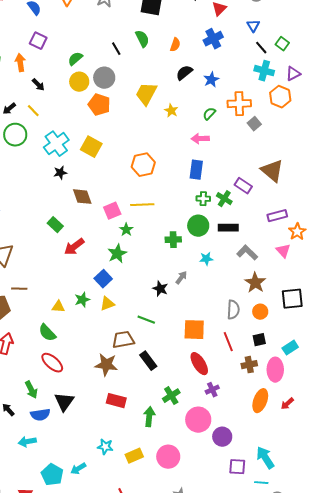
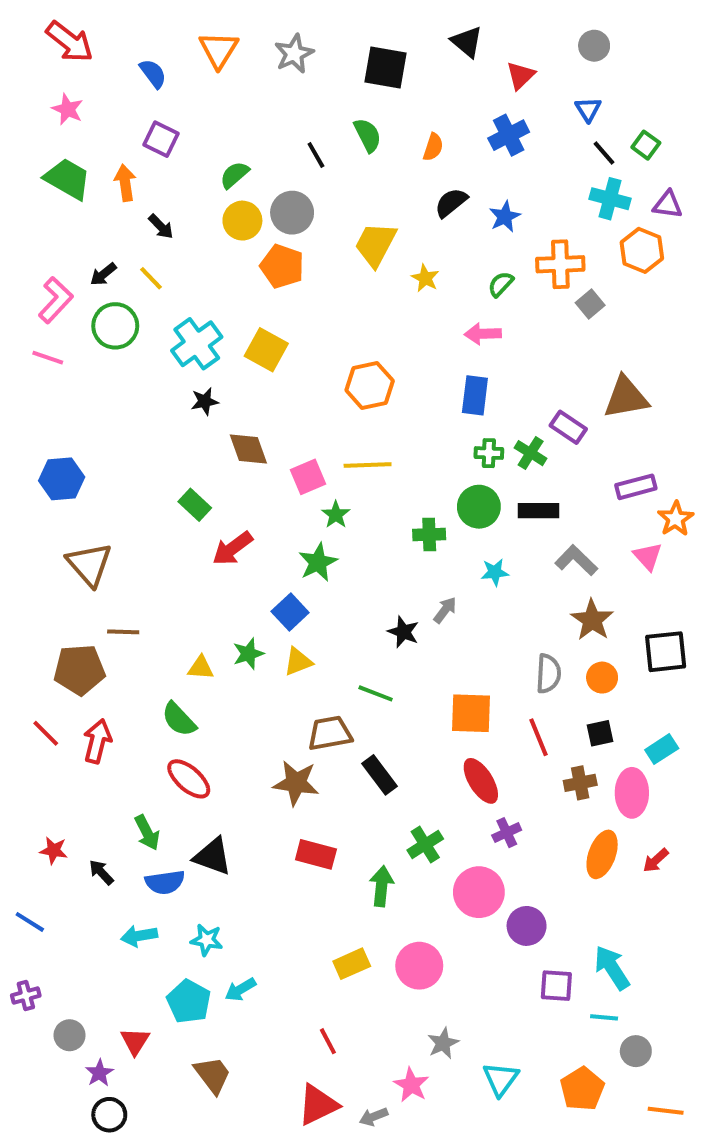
purple triangle: (293, 74) -> (668, 205), turned 35
brown triangle: (272, 171) -> (626, 397), turned -50
black triangle: (64, 402) -> (213, 856), turned -45
cyan star: (105, 447) -> (207, 940), moved

